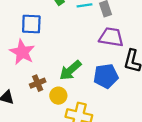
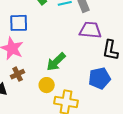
blue pentagon: (106, 76) -> (100, 78), moved
brown cross: (38, 83) -> (18, 74), moved

